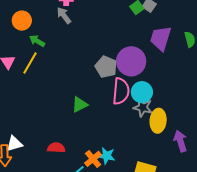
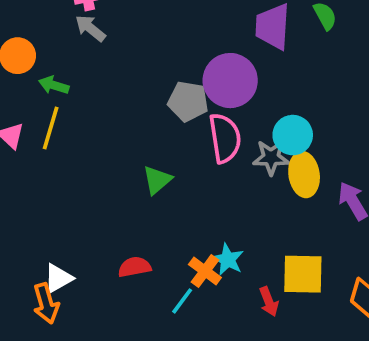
cyan circle: (142, 92) -> (293, 135), moved
cyan star: (107, 156) -> (228, 260), turned 30

